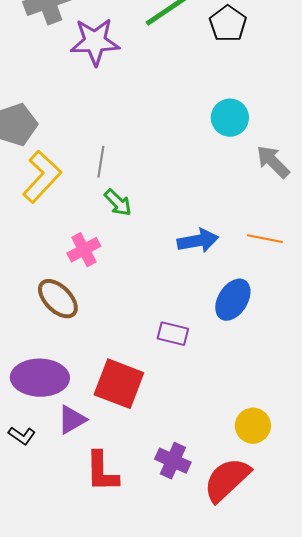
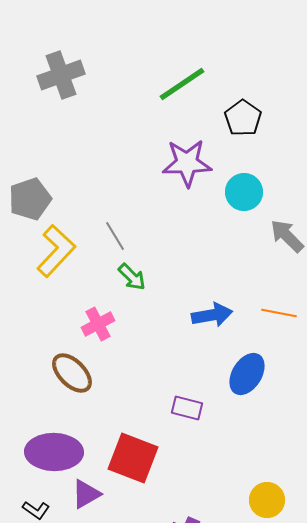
black pentagon: (228, 24) -> (243, 118), moved
purple star: (95, 42) -> (187, 163), moved
gray line: (101, 162) -> (115, 236), turned -40

